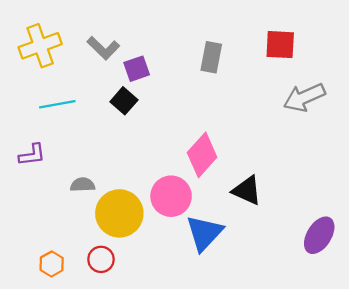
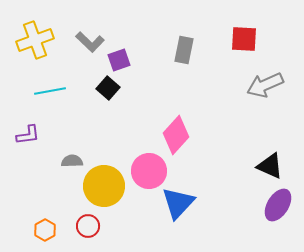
black triangle: (247, 190) -> (270, 166), moved

